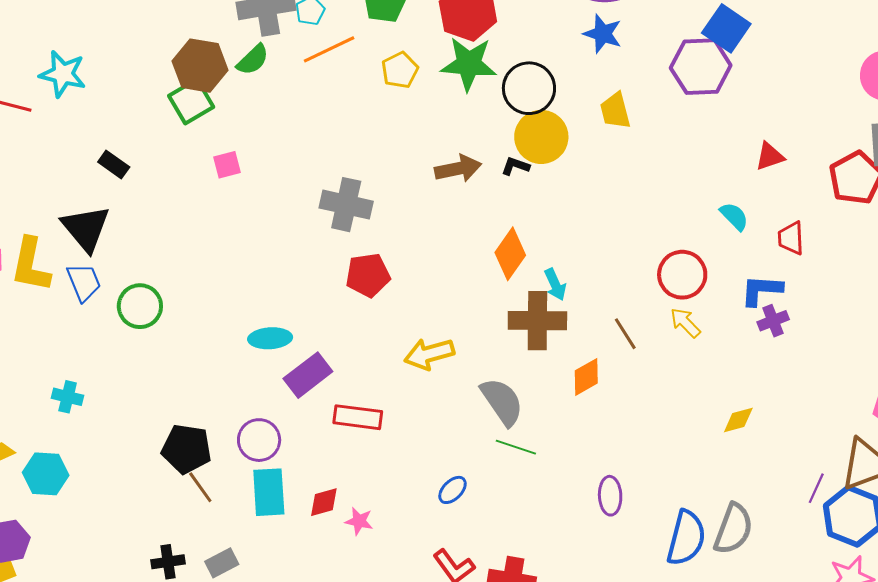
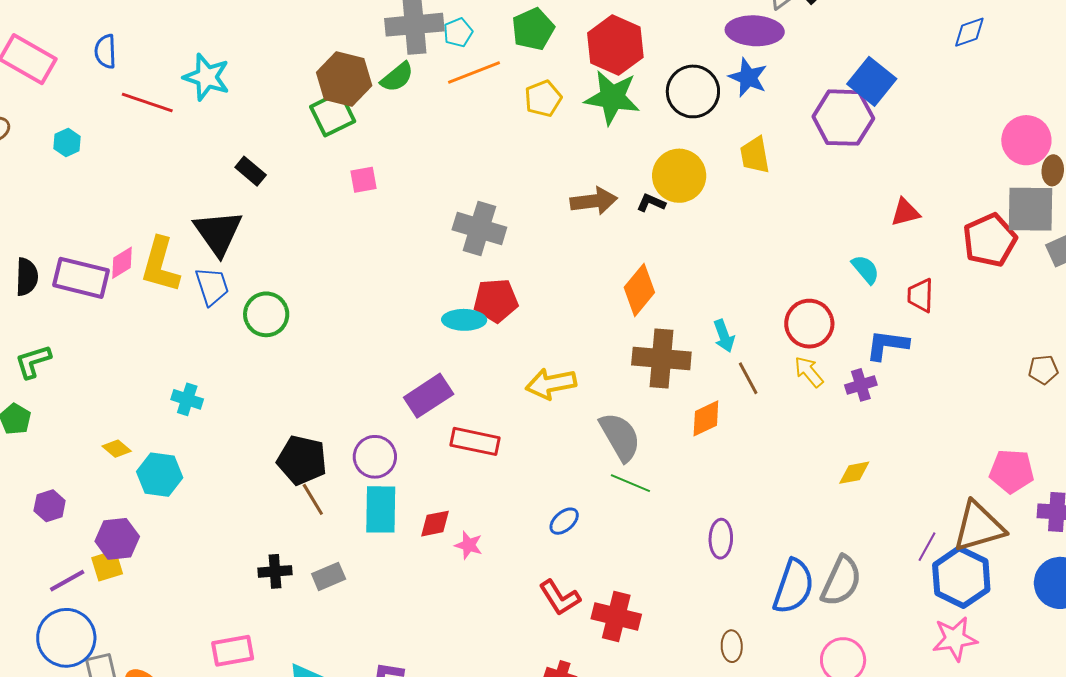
black circle: (529, 88) -> (693, 91), moved
cyan arrow: (555, 285) -> (724, 336), moved
purple cross: (773, 321) -> (861, 385), moved
cyan ellipse: (270, 338) -> (464, 320), moved

